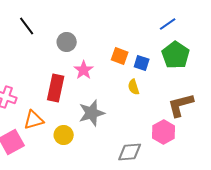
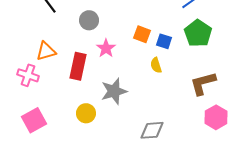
orange triangle: (34, 120) -> (46, 51), moved
pink hexagon: (164, 132) -> (216, 117), moved

